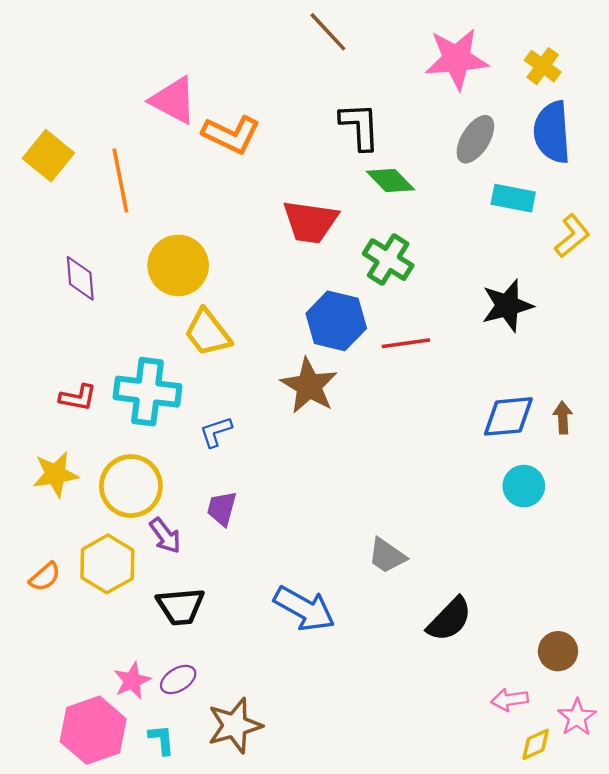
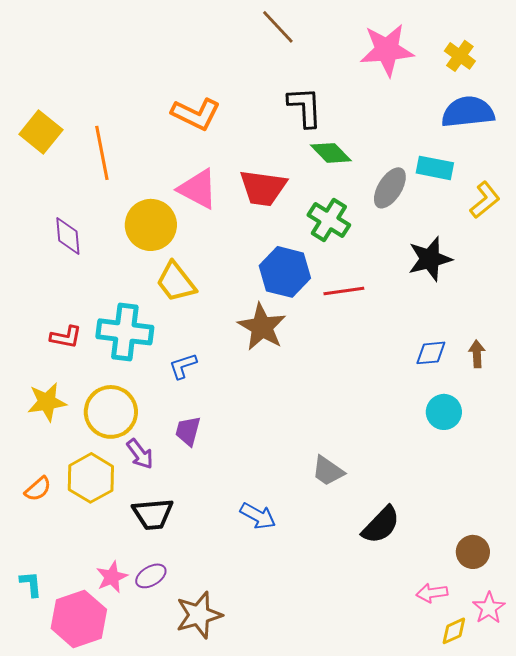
pink triangle: (173, 100) -> (198, 189), moved
blue semicircle: (552, 132) -> (468, 112), turned 88
gray ellipse: (475, 139) -> (390, 188), moved
blue diamond: (508, 416) -> (431, 353), size x0.7
blue arrow: (304, 609) -> (258, 516), size x0.7
cyan L-shape: (162, 740) -> (31, 584), moved

